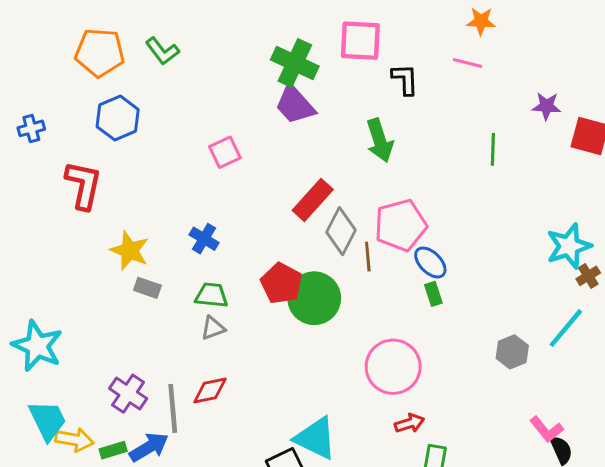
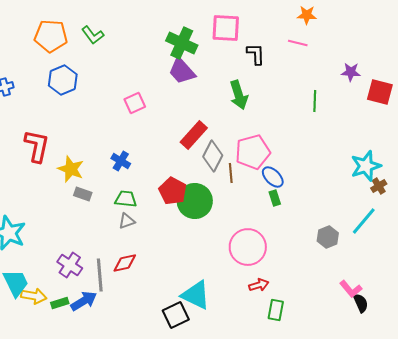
red L-shape: (83, 185) -> (37, 146), moved

